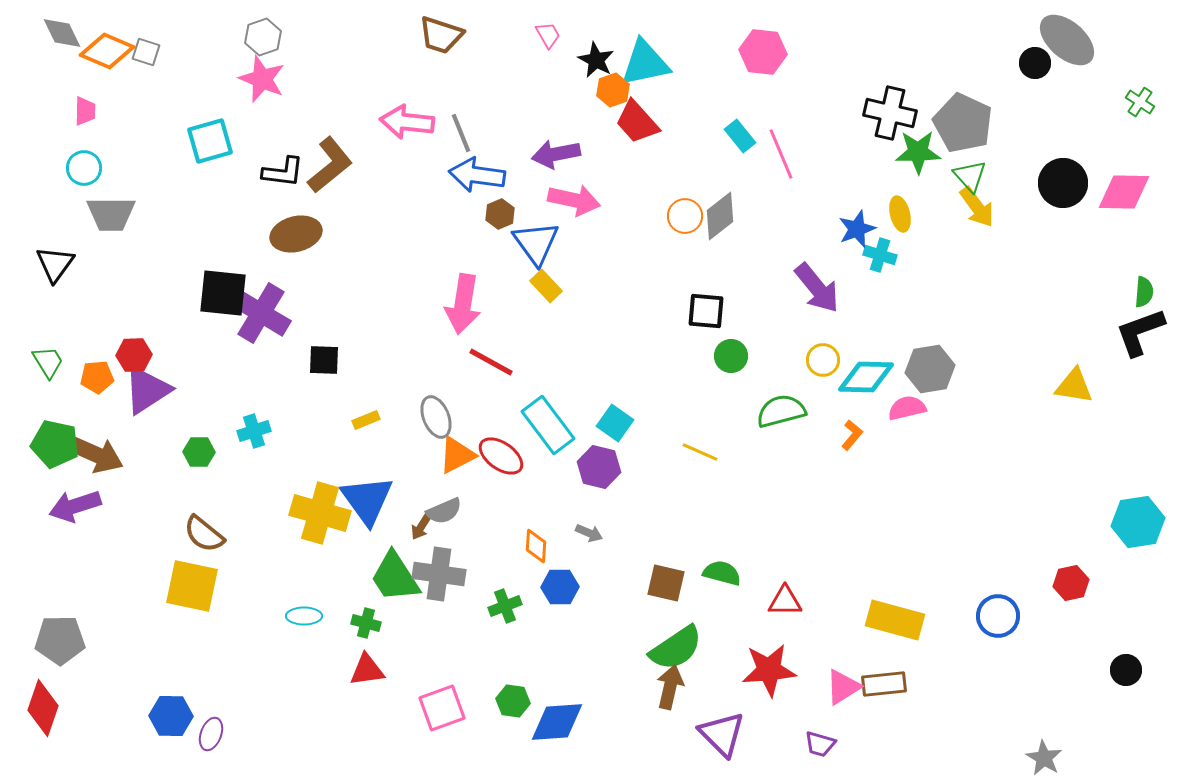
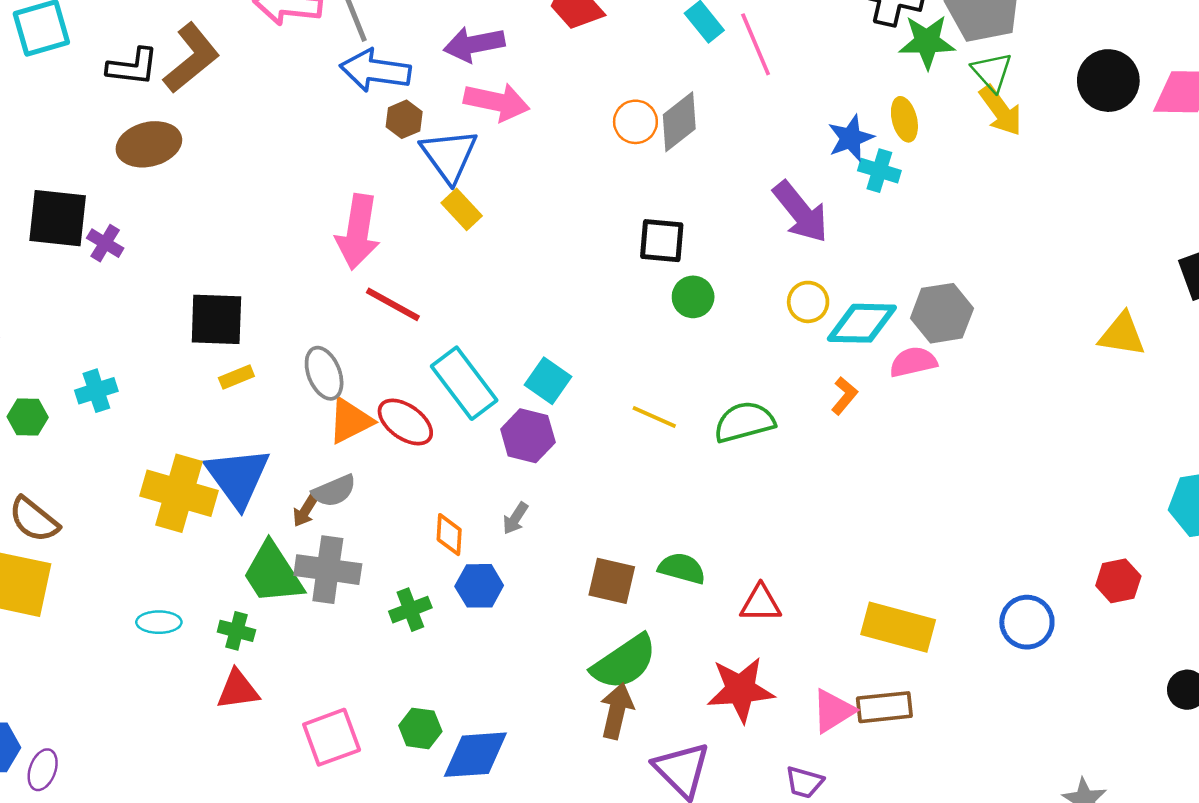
purple cross: (261, 313) -> (105, 243), size x0.5
black square: (324, 360) -> (216, 319), moved, size x1.4
green semicircle: (781, 411) -> (744, 422), moved
gray arrow: (589, 533) -> (515, 518), turned 100

